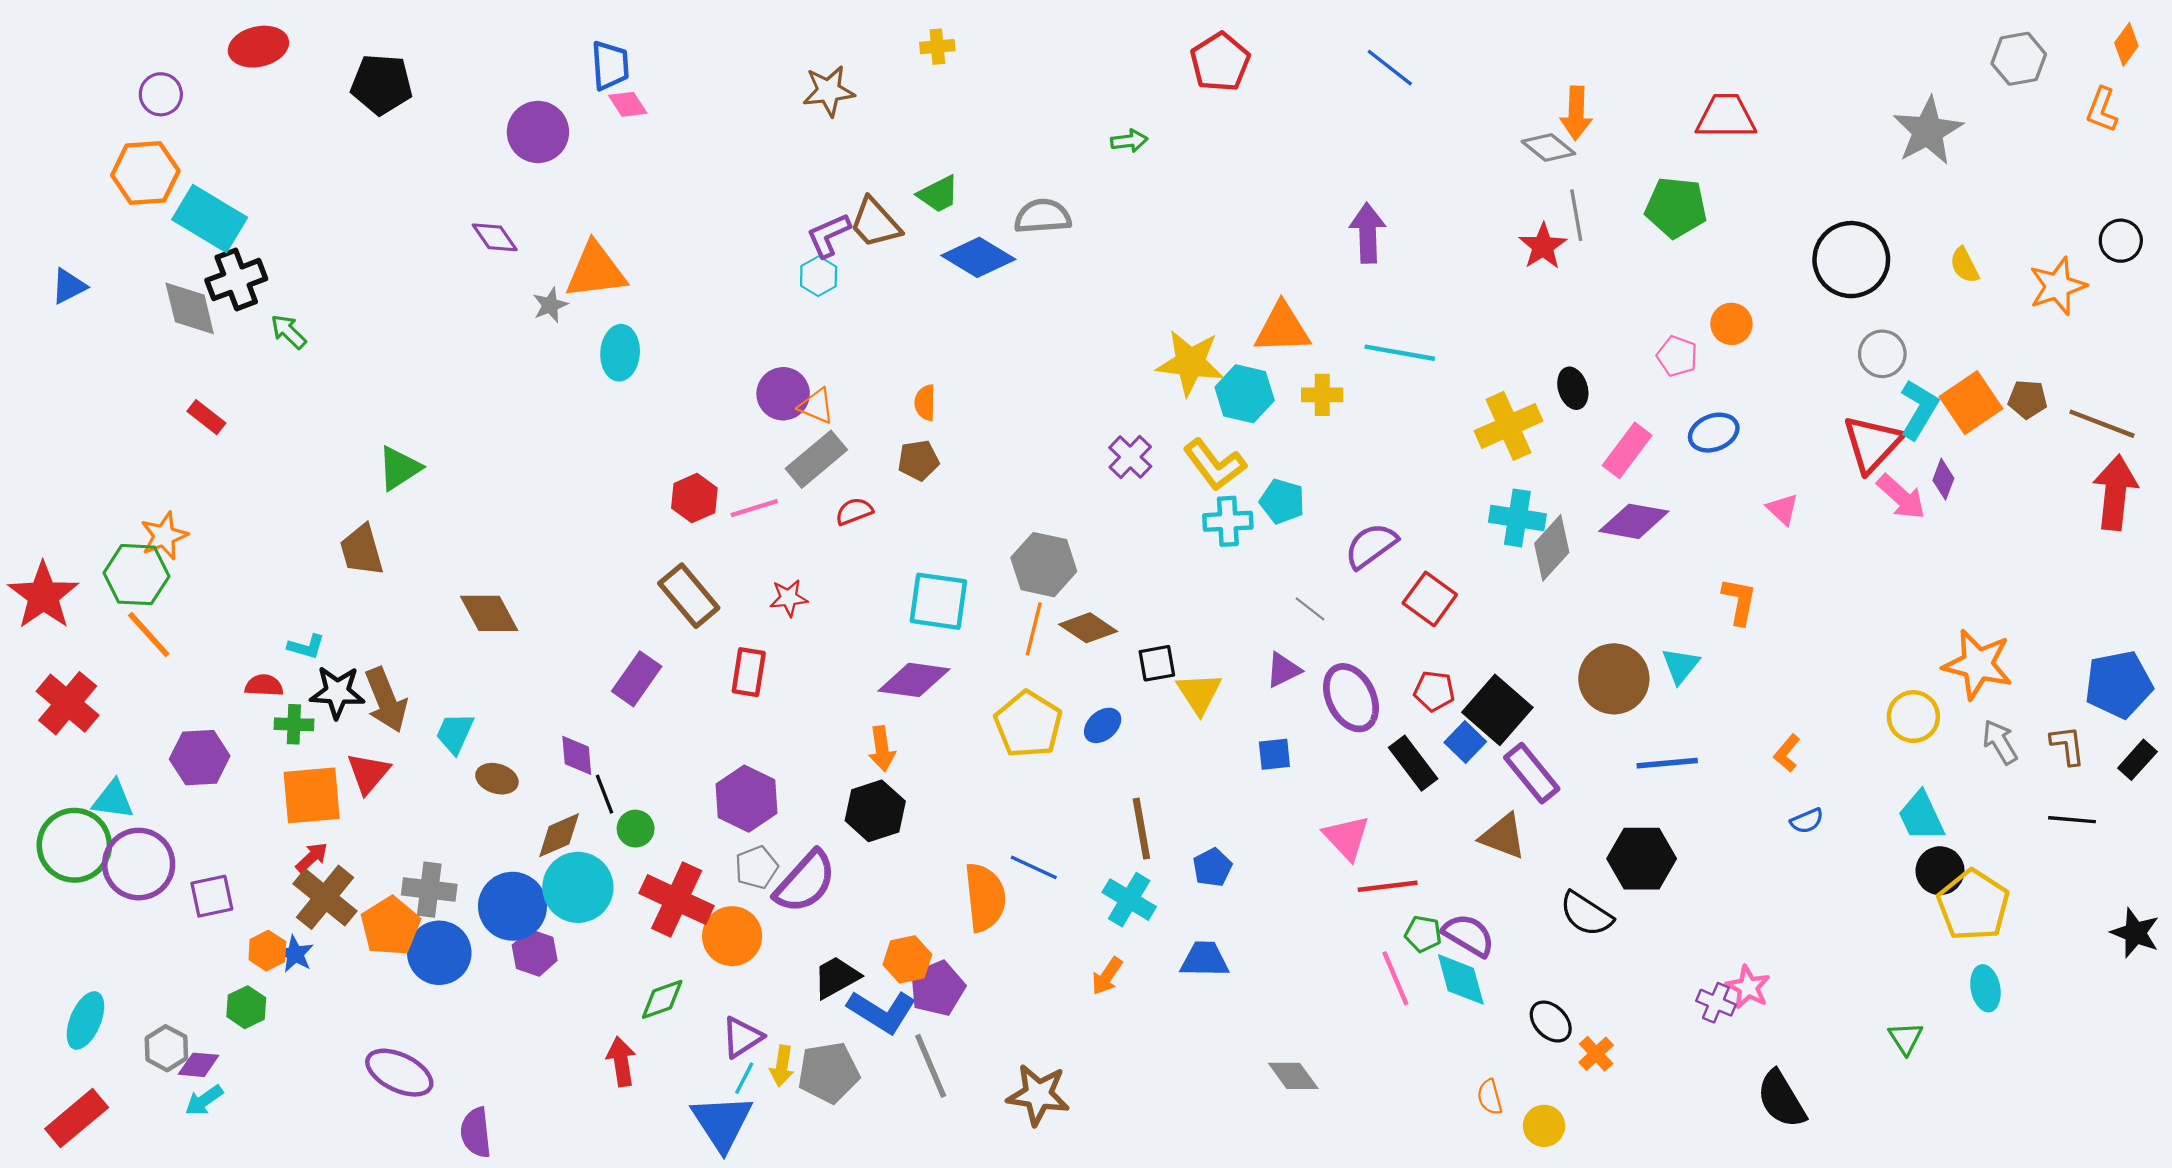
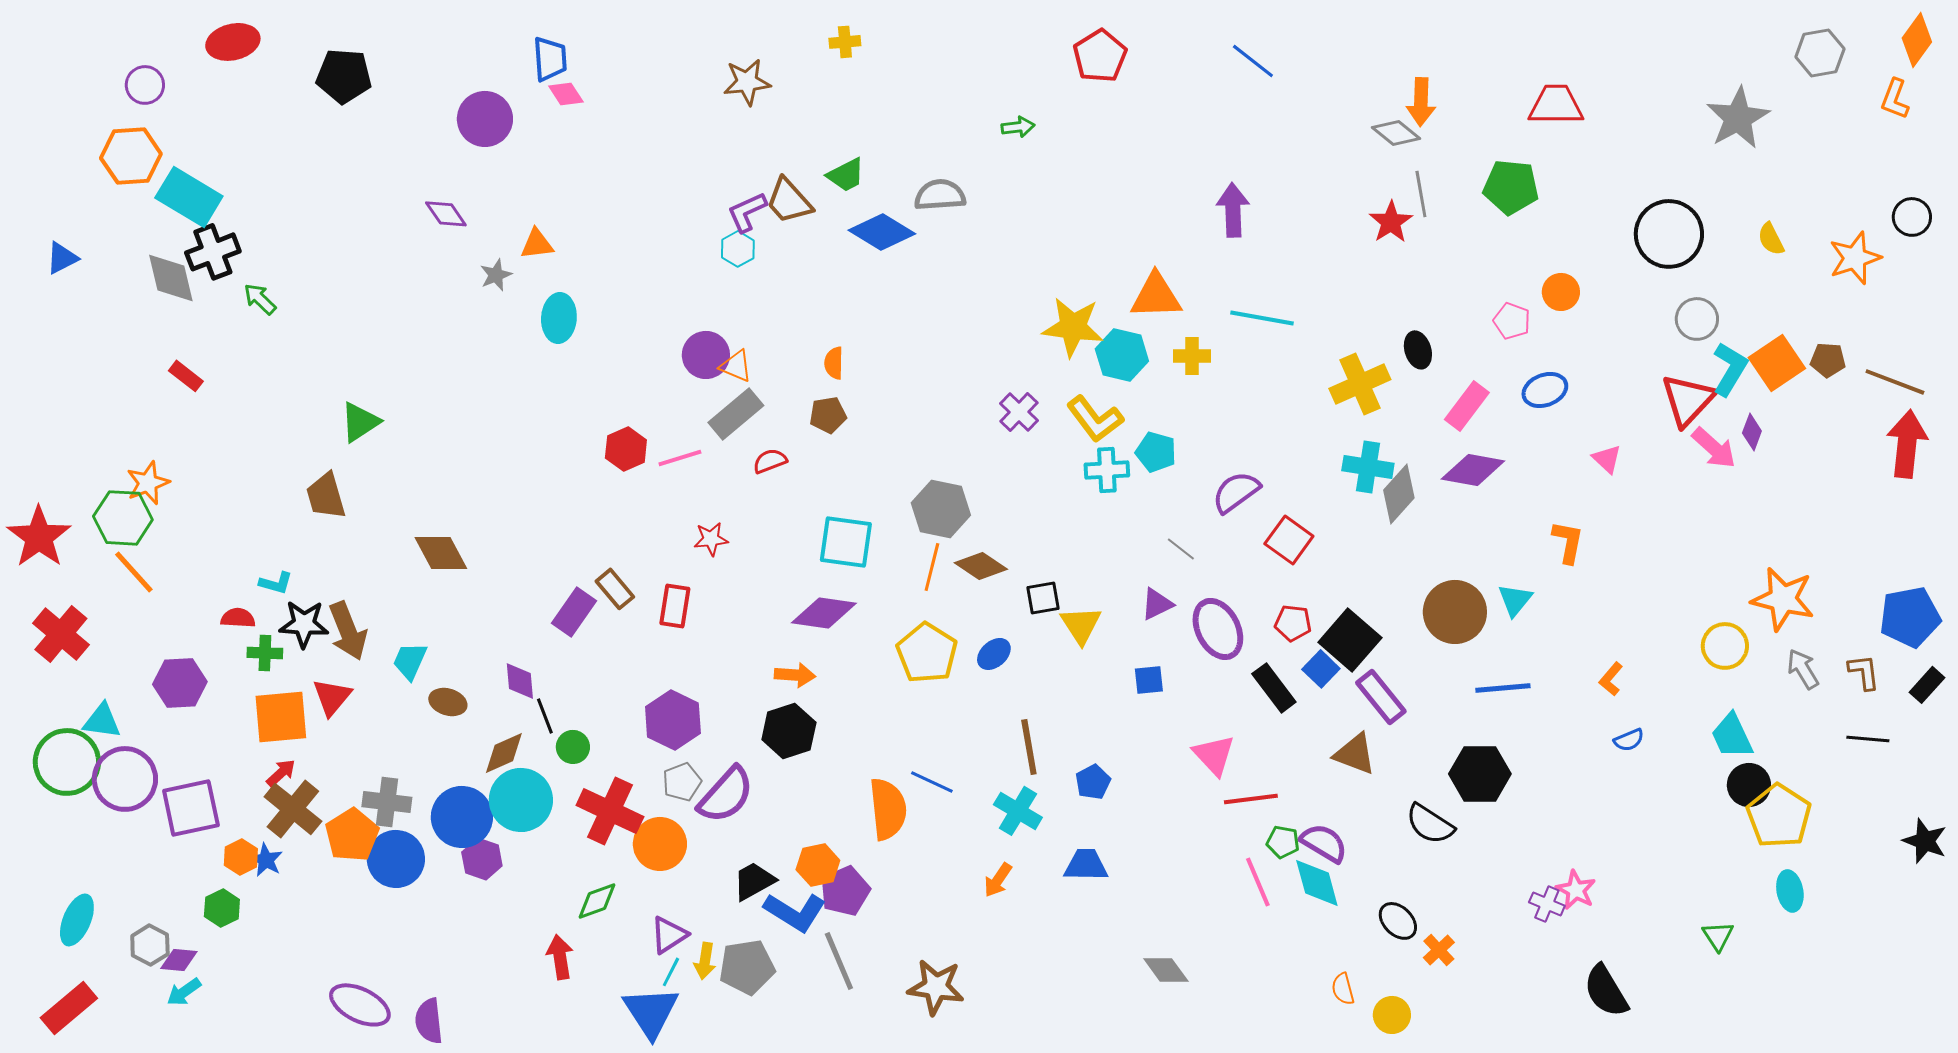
orange diamond: (2126, 44) -> (1917, 40), size x1.4
orange triangle: (596, 271) -> (537, 244), size x0.6
brown rectangle: (689, 596) -> (615, 589), moved, size x0.7
orange arrow: (882, 749) -> (795, 675), turned -78
purple square: (212, 896) -> (191, 808), size x1.5
purple ellipse: (399, 1073) -> (360, 1005), moved

